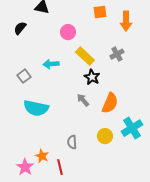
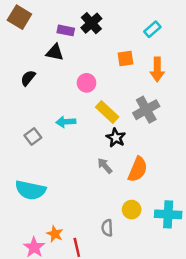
gray cross: (117, 54) -> (146, 110), size x1.5
cyan semicircle: (36, 108) -> (30, 190), moved
cyan cross: (132, 128) -> (168, 214), moved, turned 35
gray semicircle: (72, 142) -> (107, 228), moved

